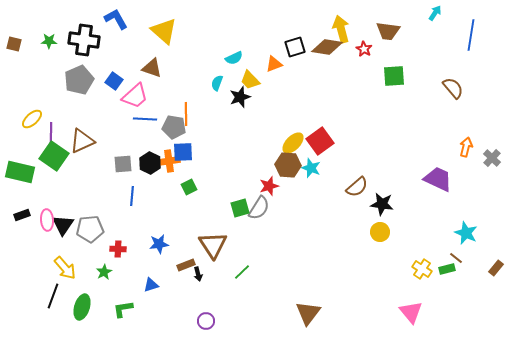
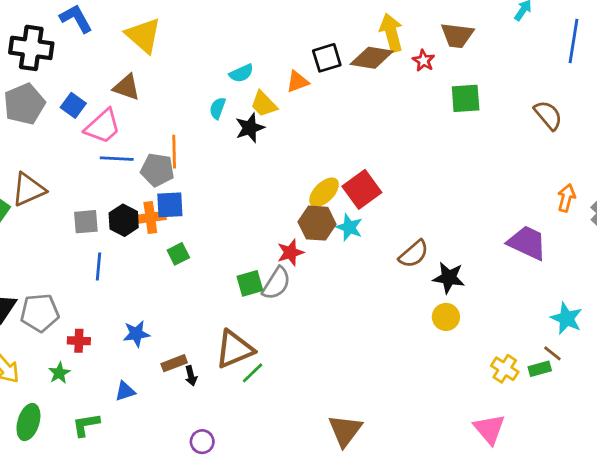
brown triangle: (213, 245) -> (234, 349), moved, turned 40

